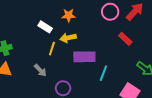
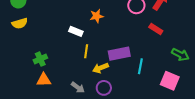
yellow arrow: (68, 38) -> (100, 68), moved
gray arrow: (40, 70) -> (78, 87), moved

